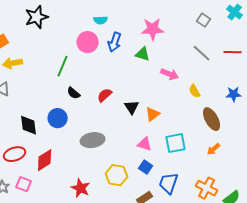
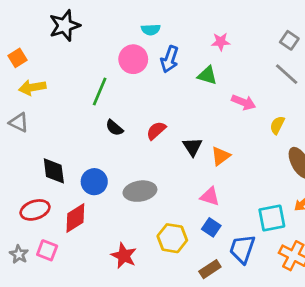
gray square: (204, 20) -> (289, 40), moved
pink star: (153, 29) -> (221, 42), size x0.6
yellow semicircle: (195, 91) -> (277, 125), turned 56
blue circle: (58, 118) -> (94, 182), moved
cyan square: (176, 143) -> (272, 218), moved

